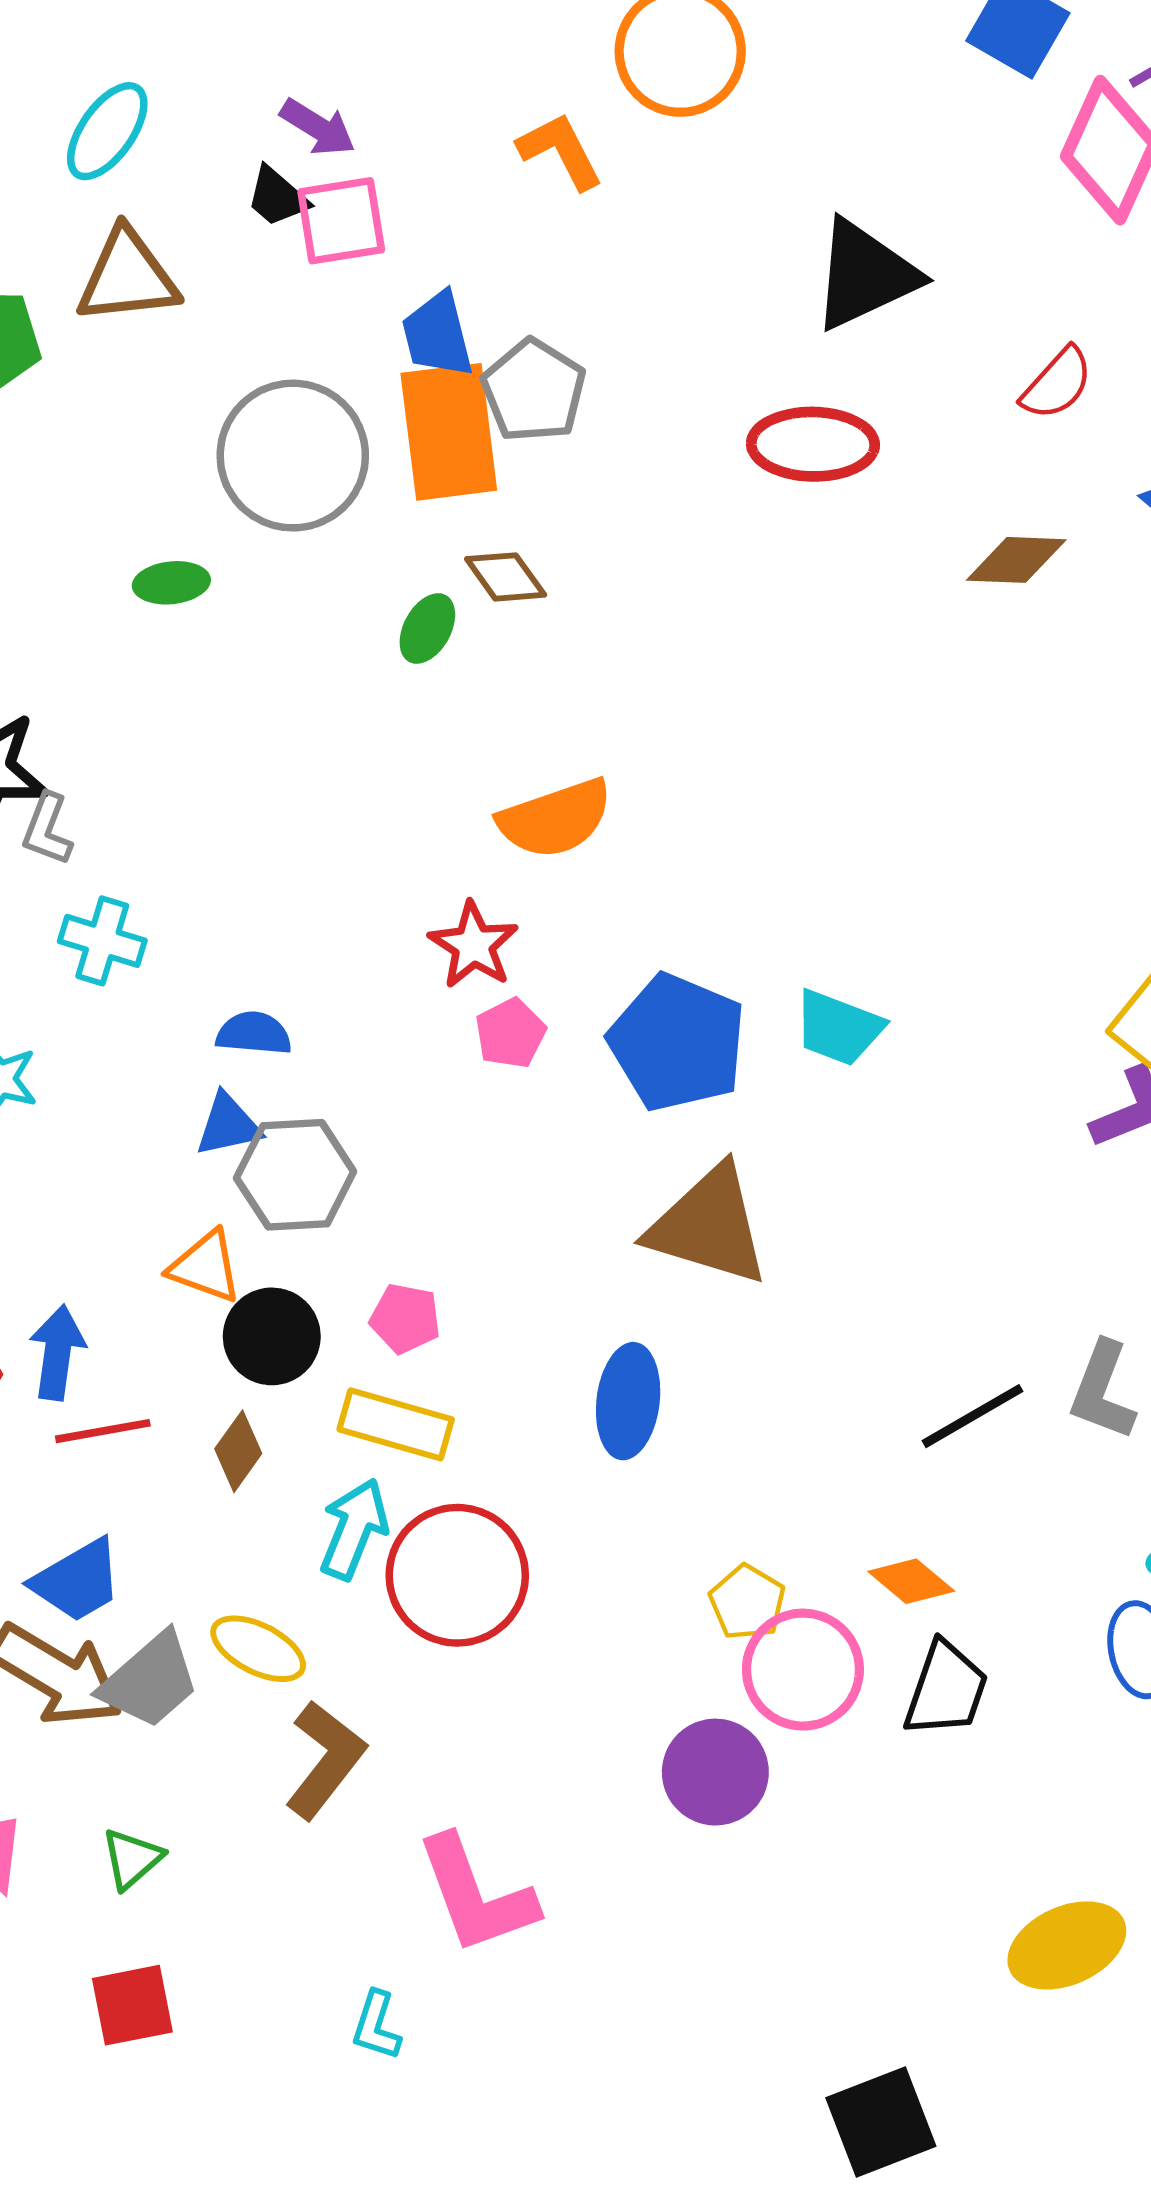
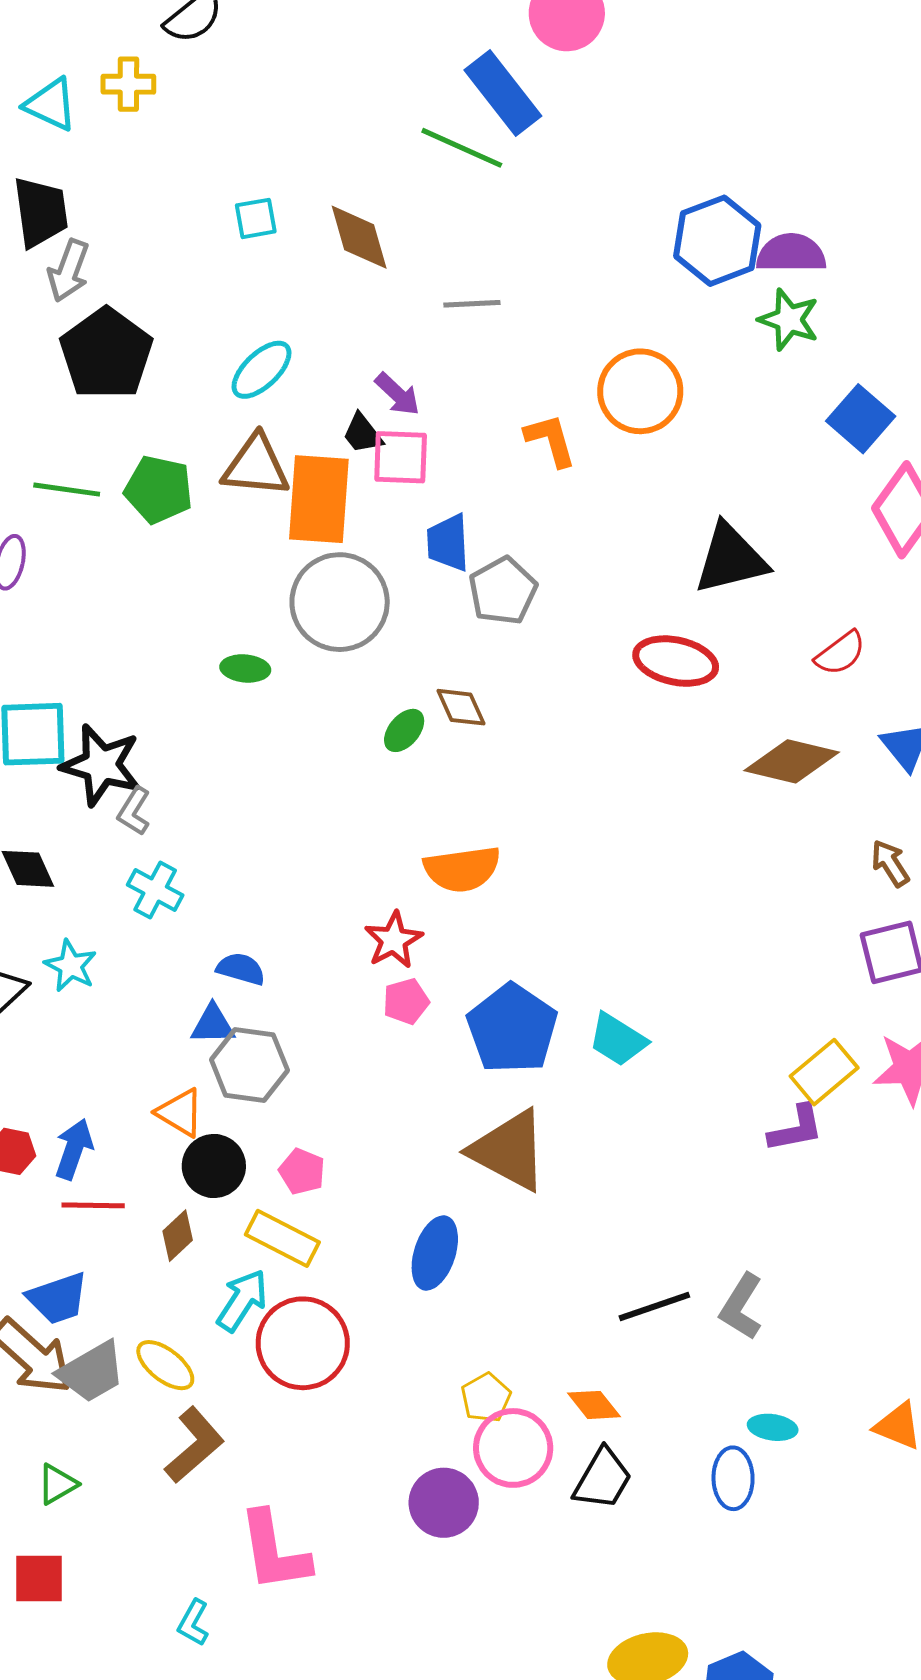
orange rectangle: (449, 432) -> (319, 499), moved
brown diamond: (1016, 560) -> (792, 761), size x1.4

